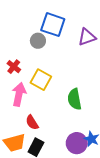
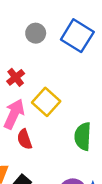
gray circle: (38, 41) -> (36, 33), moved
red semicircle: (32, 122) -> (24, 139), moved

